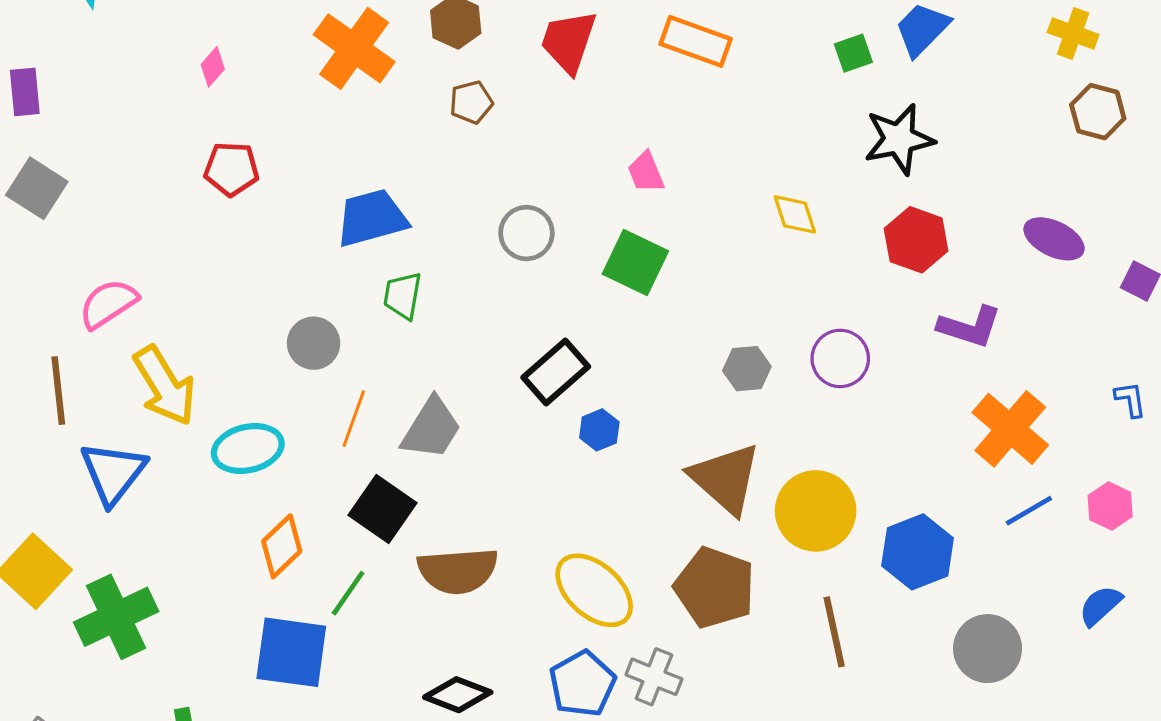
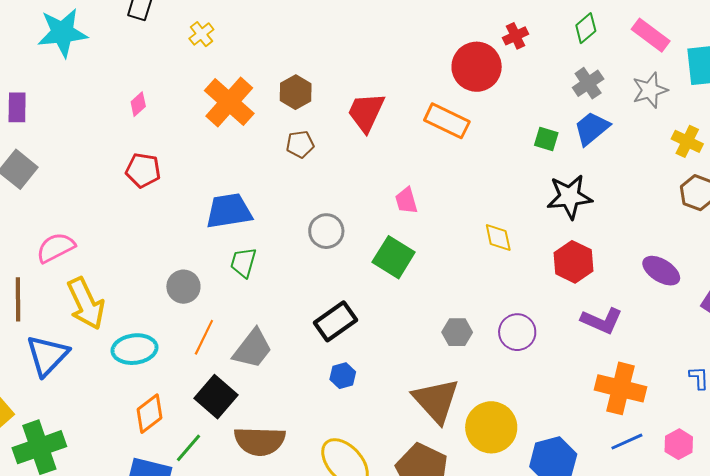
green square: (853, 53) -> (546, 139), turned 30
orange cross: (1010, 429) -> (621, 388), turned -33
blue hexagon: (599, 430) -> (343, 376), moved

